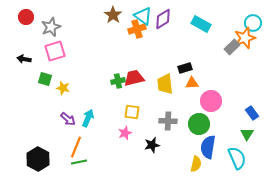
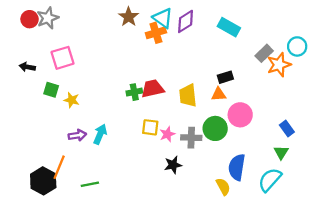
cyan circle: (253, 23) -> (297, 46), moved
gray star: (51, 27) -> (48, 18), moved
orange star: (245, 38) -> (279, 65), moved
black rectangle: (185, 68) -> (225, 77), moved
purple arrow: (68, 119) -> (77, 135), turned -49
green circle: (199, 124) -> (215, 128), moved
pink star: (125, 133) -> (167, 134), moved
orange line: (76, 147) -> (59, 167), moved
cyan semicircle: (237, 158) -> (270, 180), turned -115
yellow semicircle: (196, 164) -> (223, 187), turned -42

